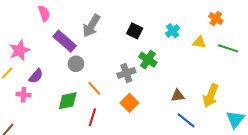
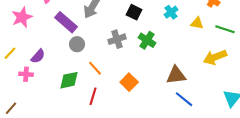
pink star: (19, 50) -> (22, 17), moved
gray cross: (126, 73) -> (117, 39), moved
brown triangle: (178, 96) -> (176, 75), size x1.5
yellow arrow: (211, 96) -> (215, 57), moved, turned 45

